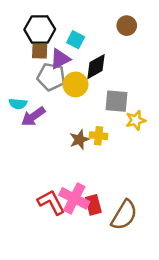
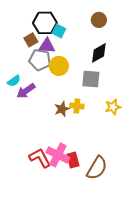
black hexagon: (40, 29) -> (45, 23), moved
brown square: (40, 51) -> (31, 40), turned -32
purple triangle: (60, 59) -> (47, 46), turned 30
black diamond: (96, 67) -> (99, 53), moved
cyan semicircle: (18, 104) -> (14, 81), turned -40
yellow star: (136, 120) -> (113, 107), moved

